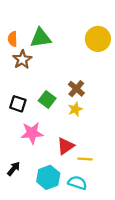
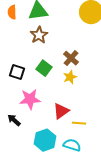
brown star: (22, 59) -> (39, 35), moved
black arrow: (14, 169) -> (14, 120), moved, turned -88

